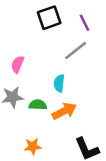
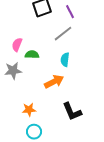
cyan semicircle: (59, 83) -> (65, 60), moved
green semicircle: (38, 105) -> (32, 55), moved

